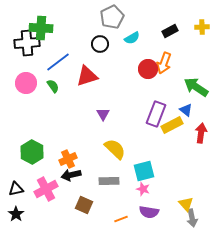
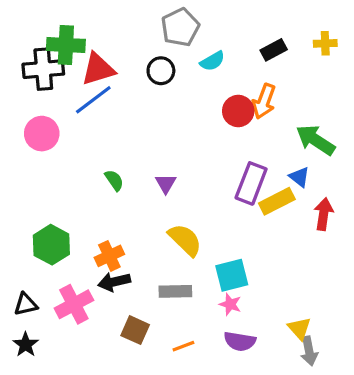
red triangle: (87, 76) -> (98, 69), moved
green semicircle: (53, 86) -> (114, 180), moved
orange line: (121, 219) -> (183, 346), moved

